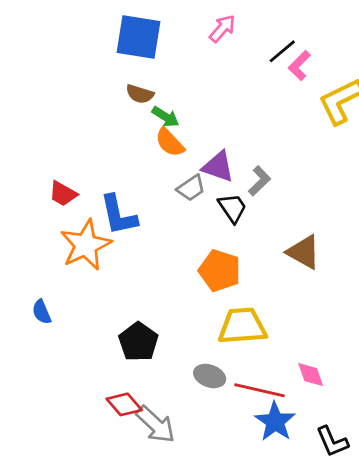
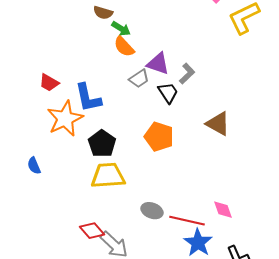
yellow trapezoid: (242, 326) -> (108, 176), moved
black pentagon: (138, 342) -> (102, 144), moved

